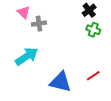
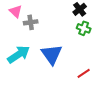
blue triangle: (60, 82) -> (52, 54), moved, turned 40

